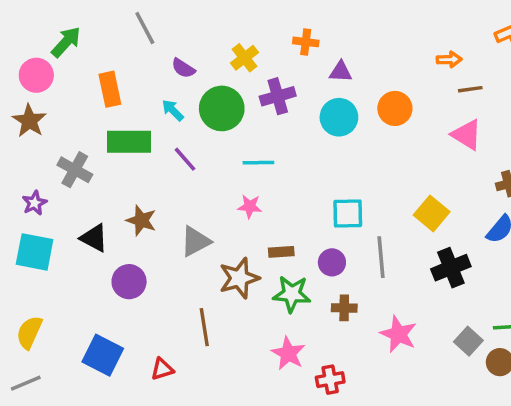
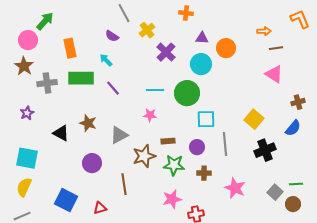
gray line: (145, 28) -> (124, 13), moved
orange cross: (306, 42) -> (186, 13), moved
purple cross: (278, 96) -> (166, 52), turned -30
green circle: (222, 108) -> (187, 93), moved
orange circle: (395, 108) -> (226, 48), moved
gray cross: (75, 170) -> (47, 83), moved, turned -36
cyan square: (35, 252) -> (27, 158), moved
purple circle: (129, 282) -> (92, 163), moved
pink star: (288, 353) -> (172, 199), turned 30

